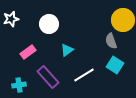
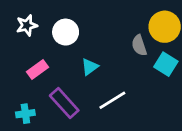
white star: (11, 19) -> (27, 25), moved
gray semicircle: (111, 41) -> (139, 45), moved
cyan square: (115, 65) -> (166, 64), moved

